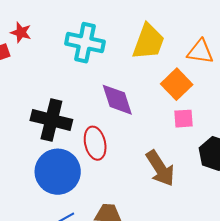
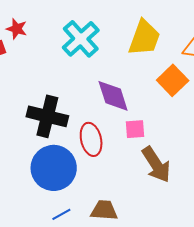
cyan cross: (85, 43) -> (81, 39), turned 36
pink square: (184, 119) -> (135, 129), moved

